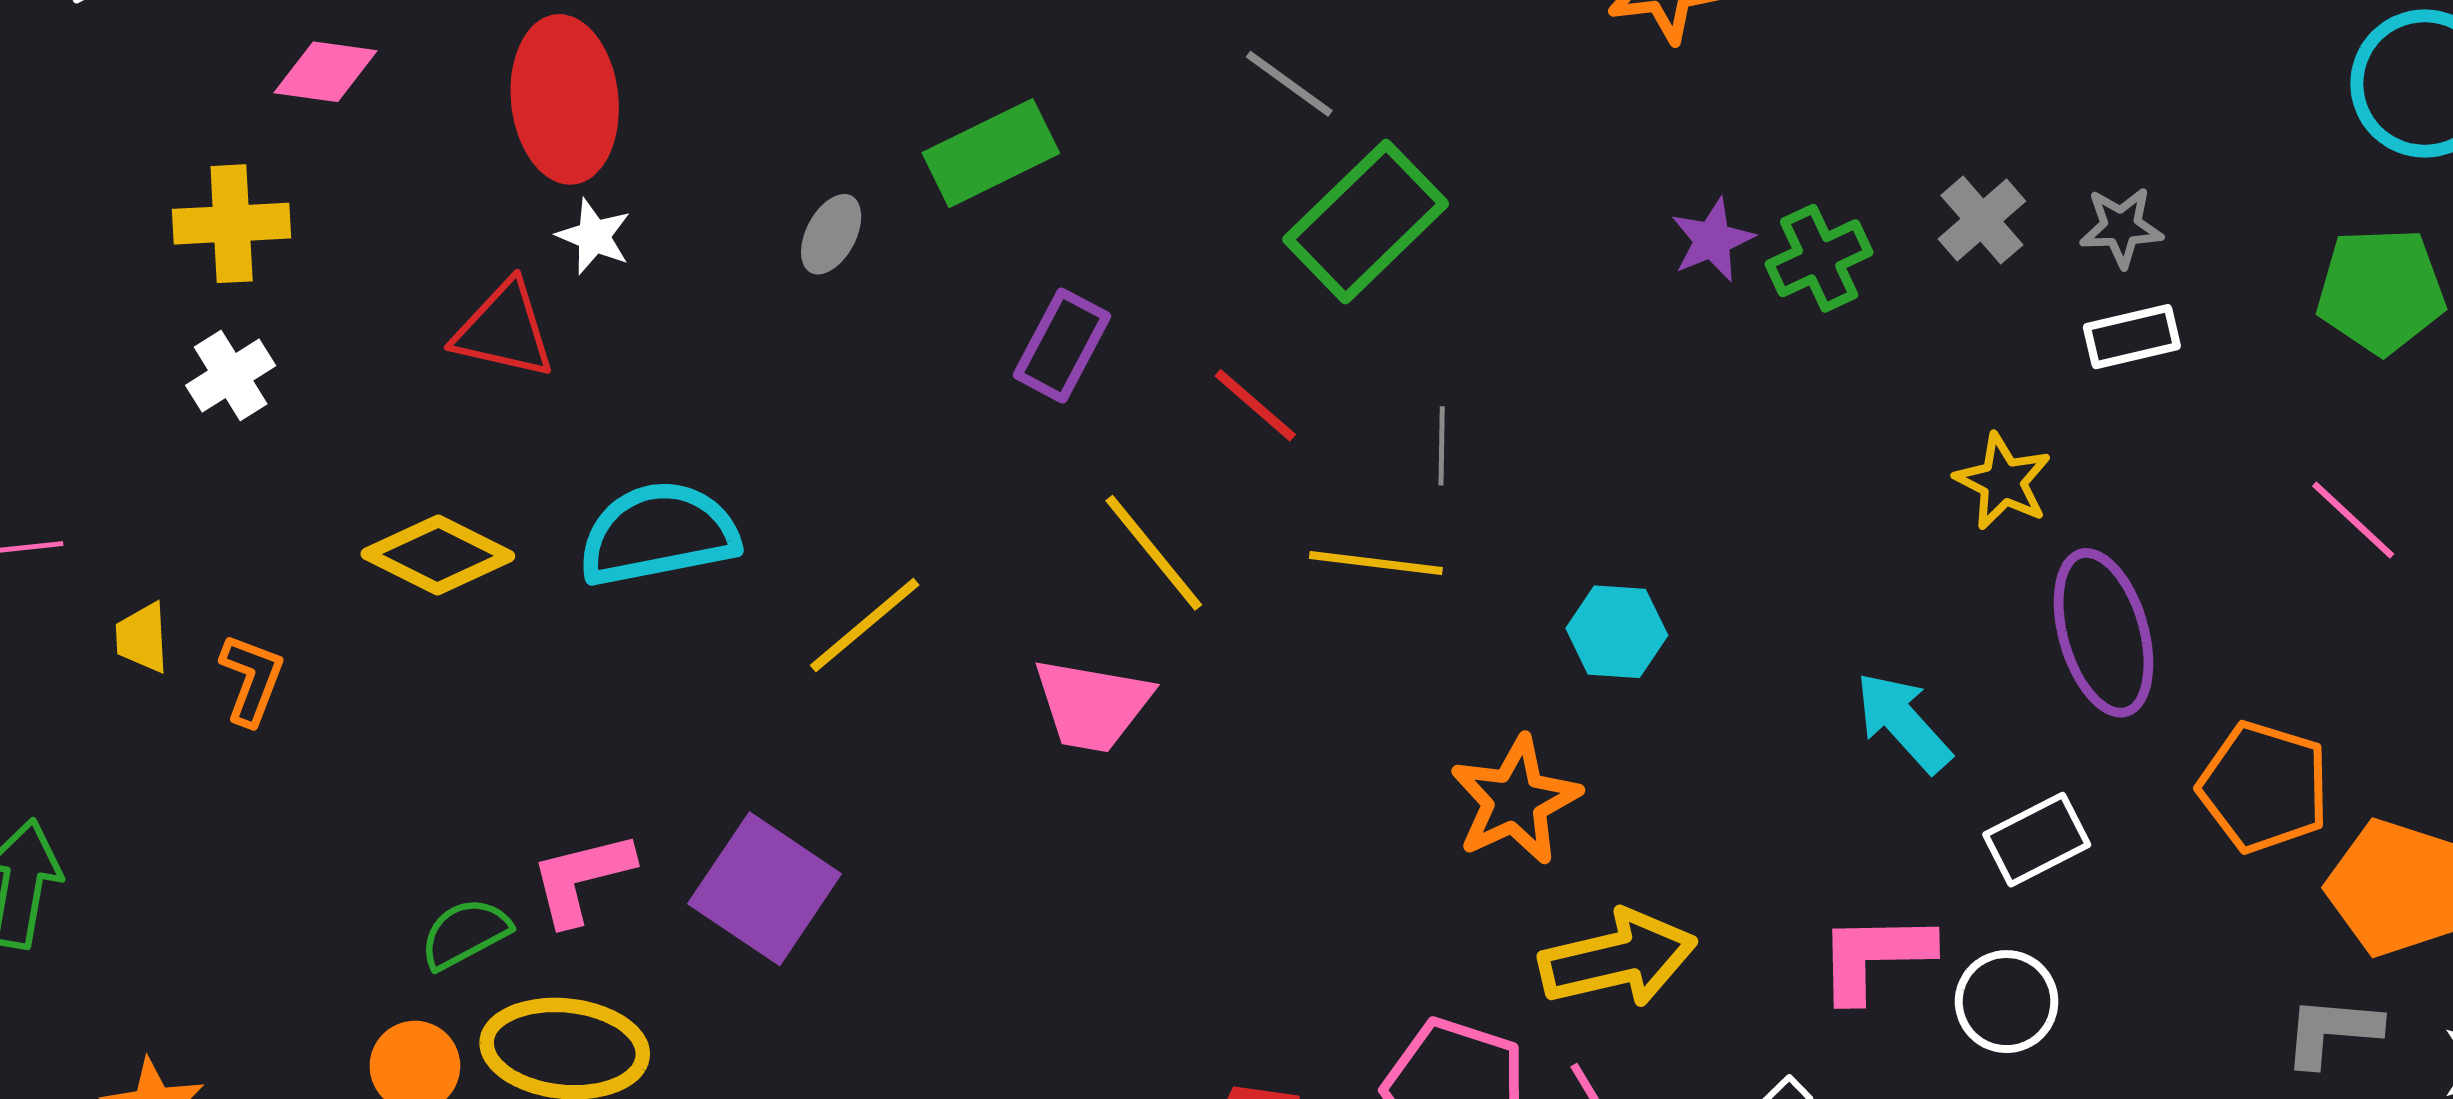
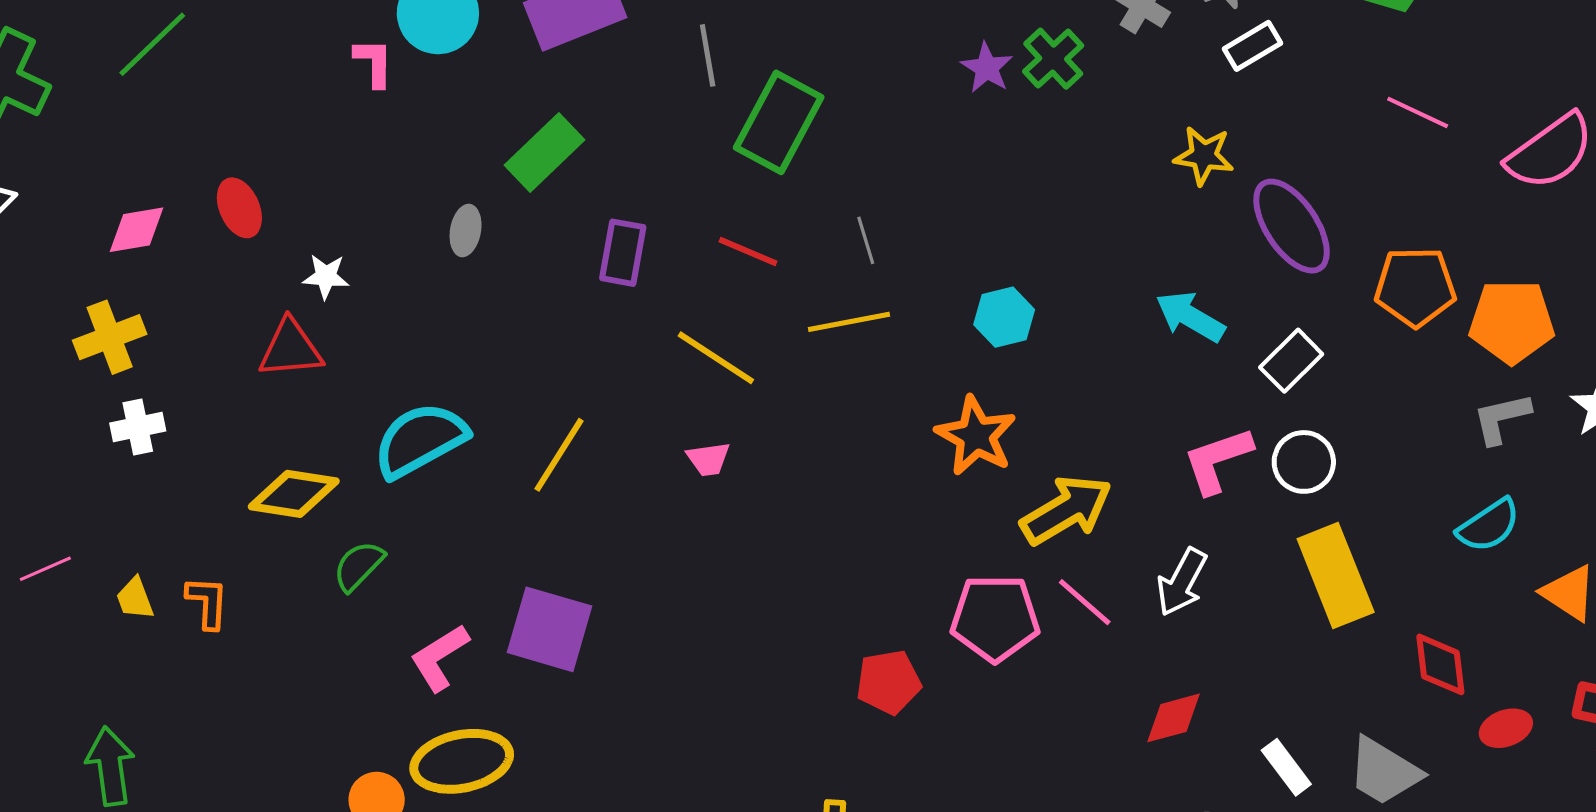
gray line: (1289, 84) -> (708, 55), turned 62
red ellipse: (565, 99) -> (239, 208), moved, size x0.6
white cross: (231, 375) -> (138, 427), turned 38
pink trapezoid: (1092, 705) -> (708, 459), size x0.6
green semicircle: (465, 933) -> (359, 566), moved

